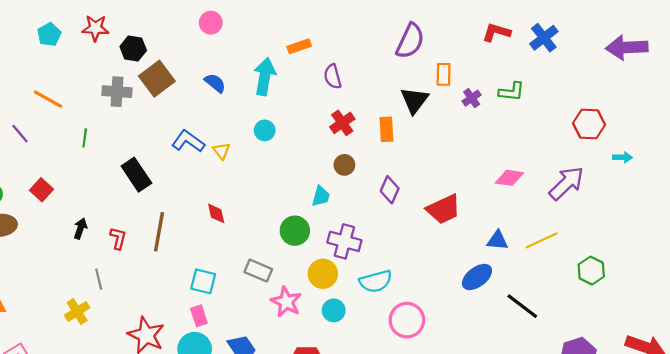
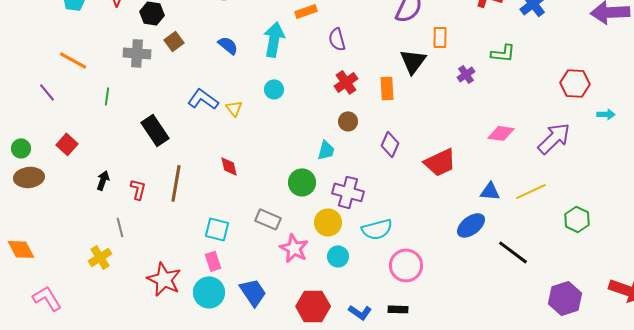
brown square: (157, 79) -> (174, 41), size x0.6
purple cross: (472, 98) -> (466, 74), moved

